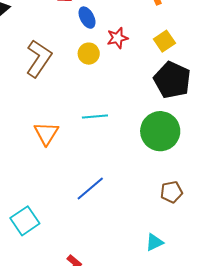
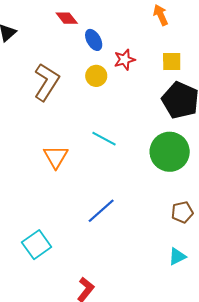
yellow square: (164, 41) -> (172, 62), turned 35
cyan line: (95, 116) -> (104, 139), turned 35
cyan triangle: (154, 242) -> (177, 257), moved

